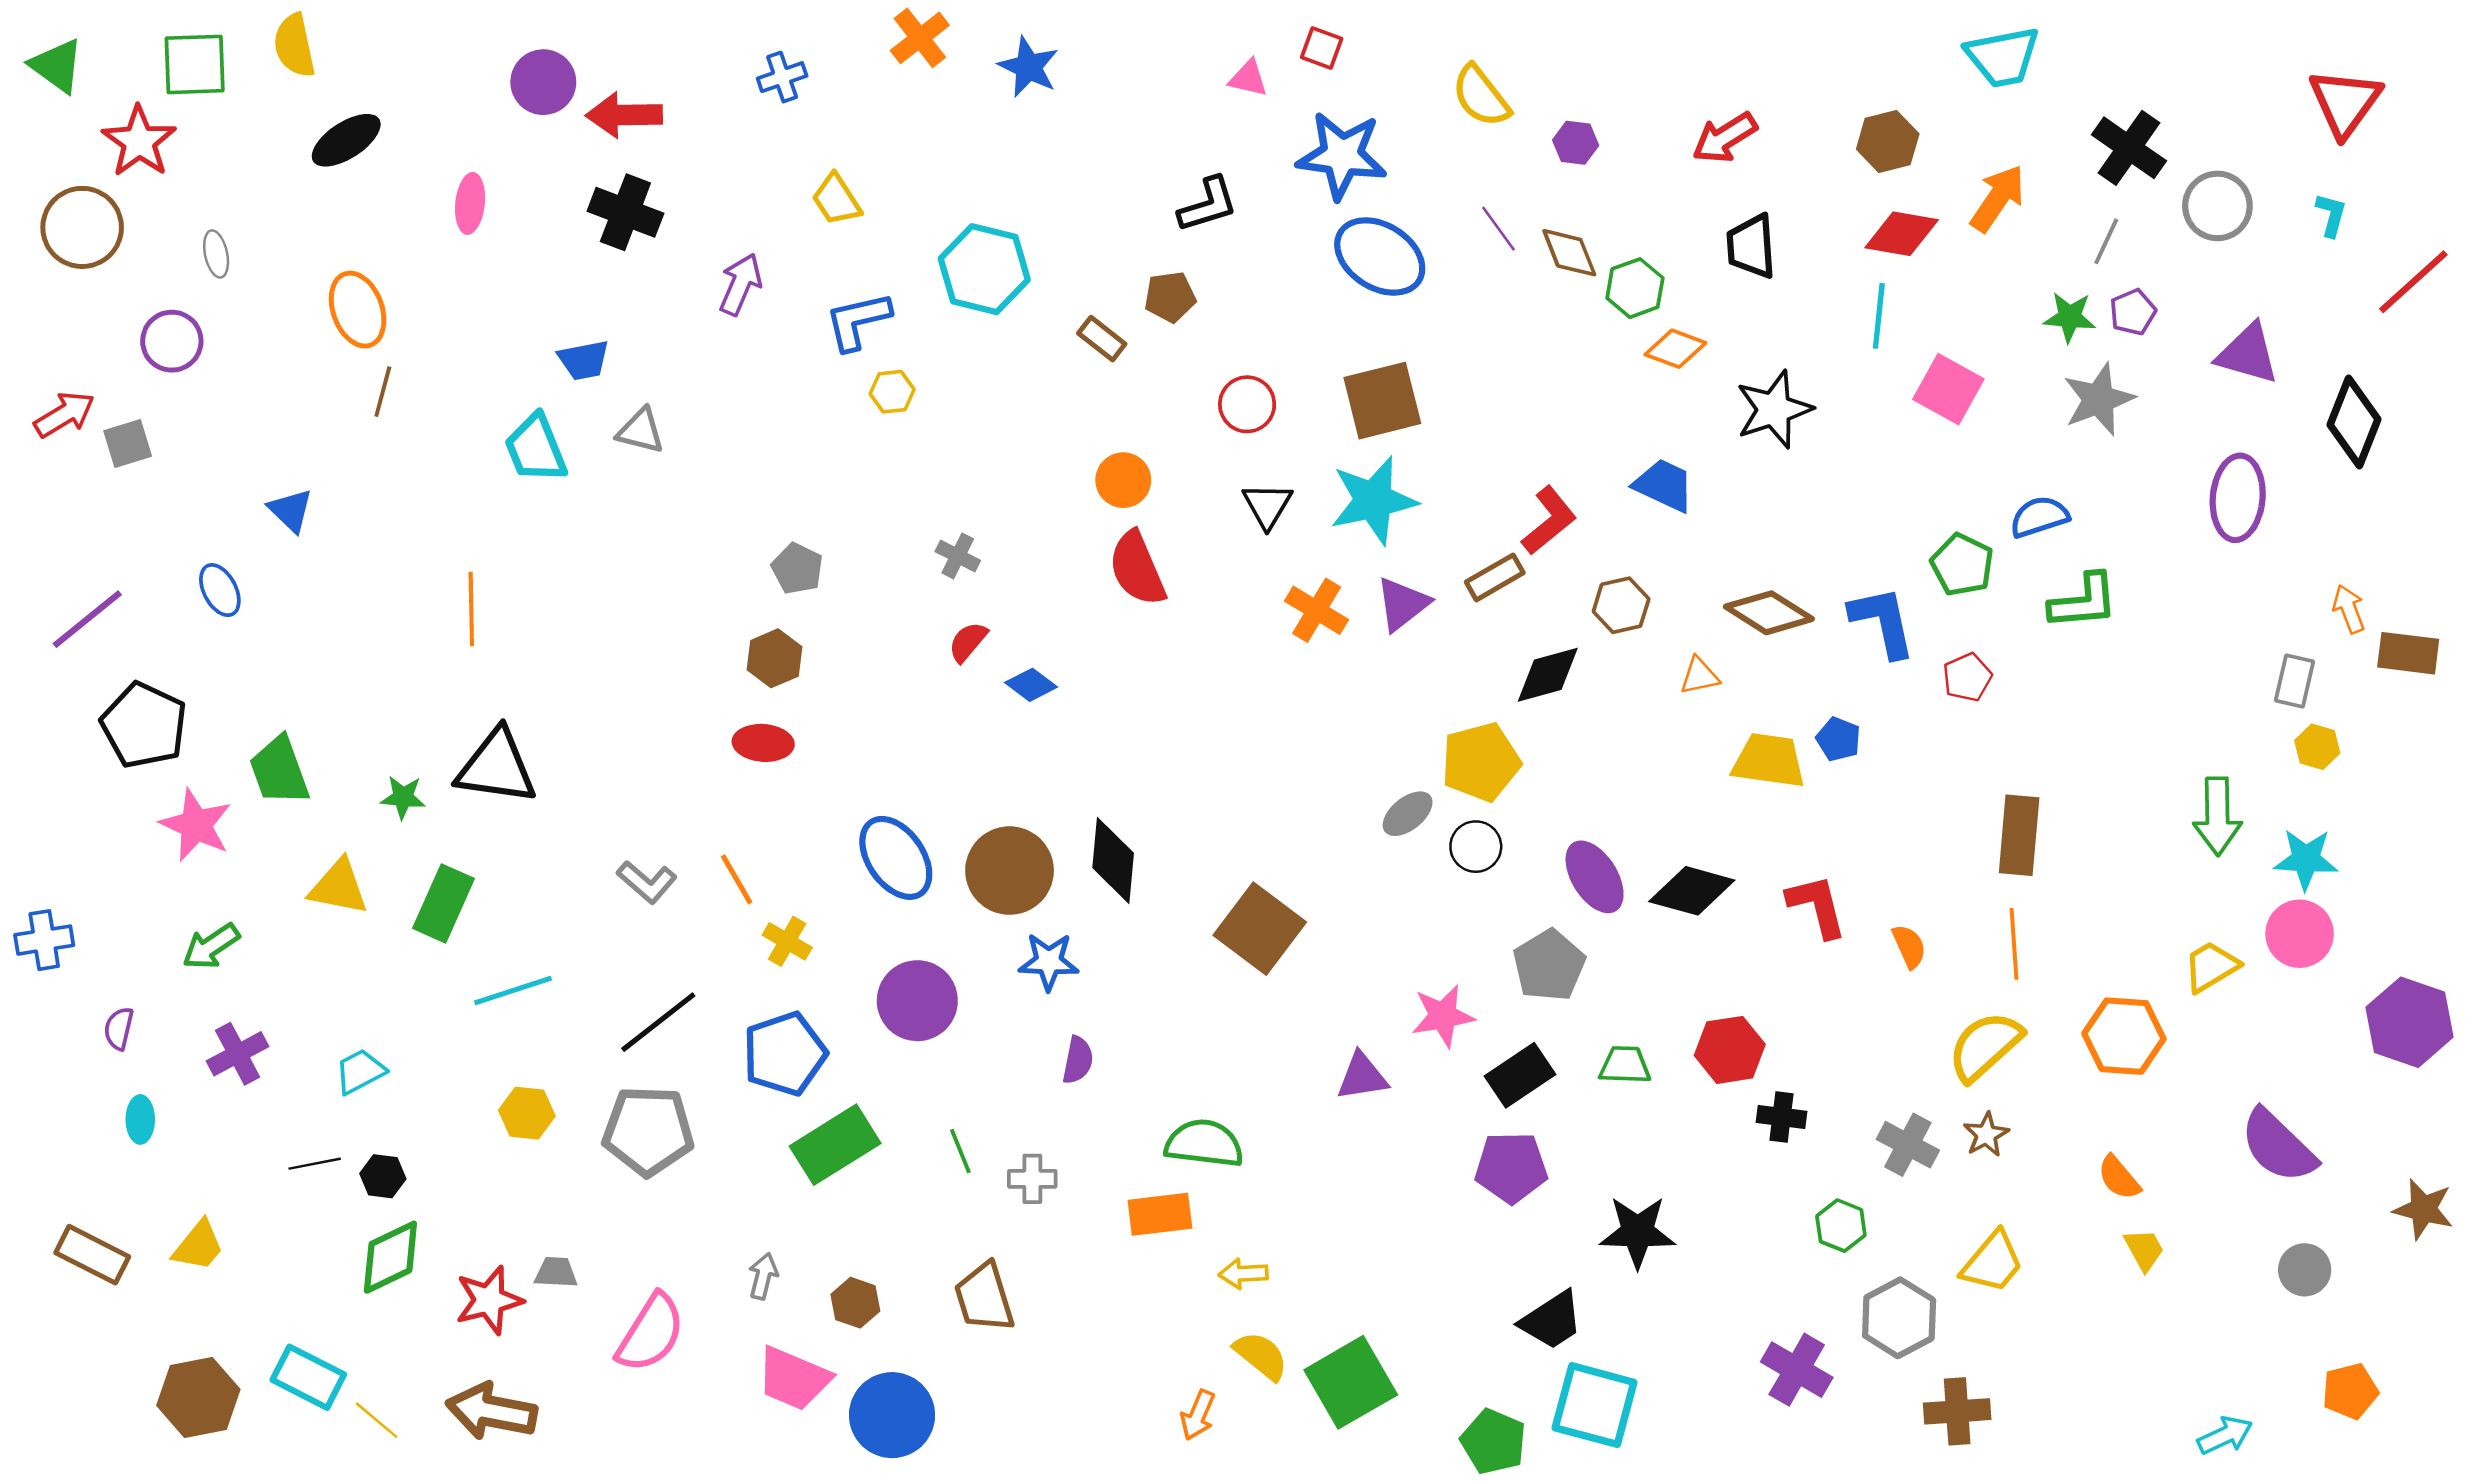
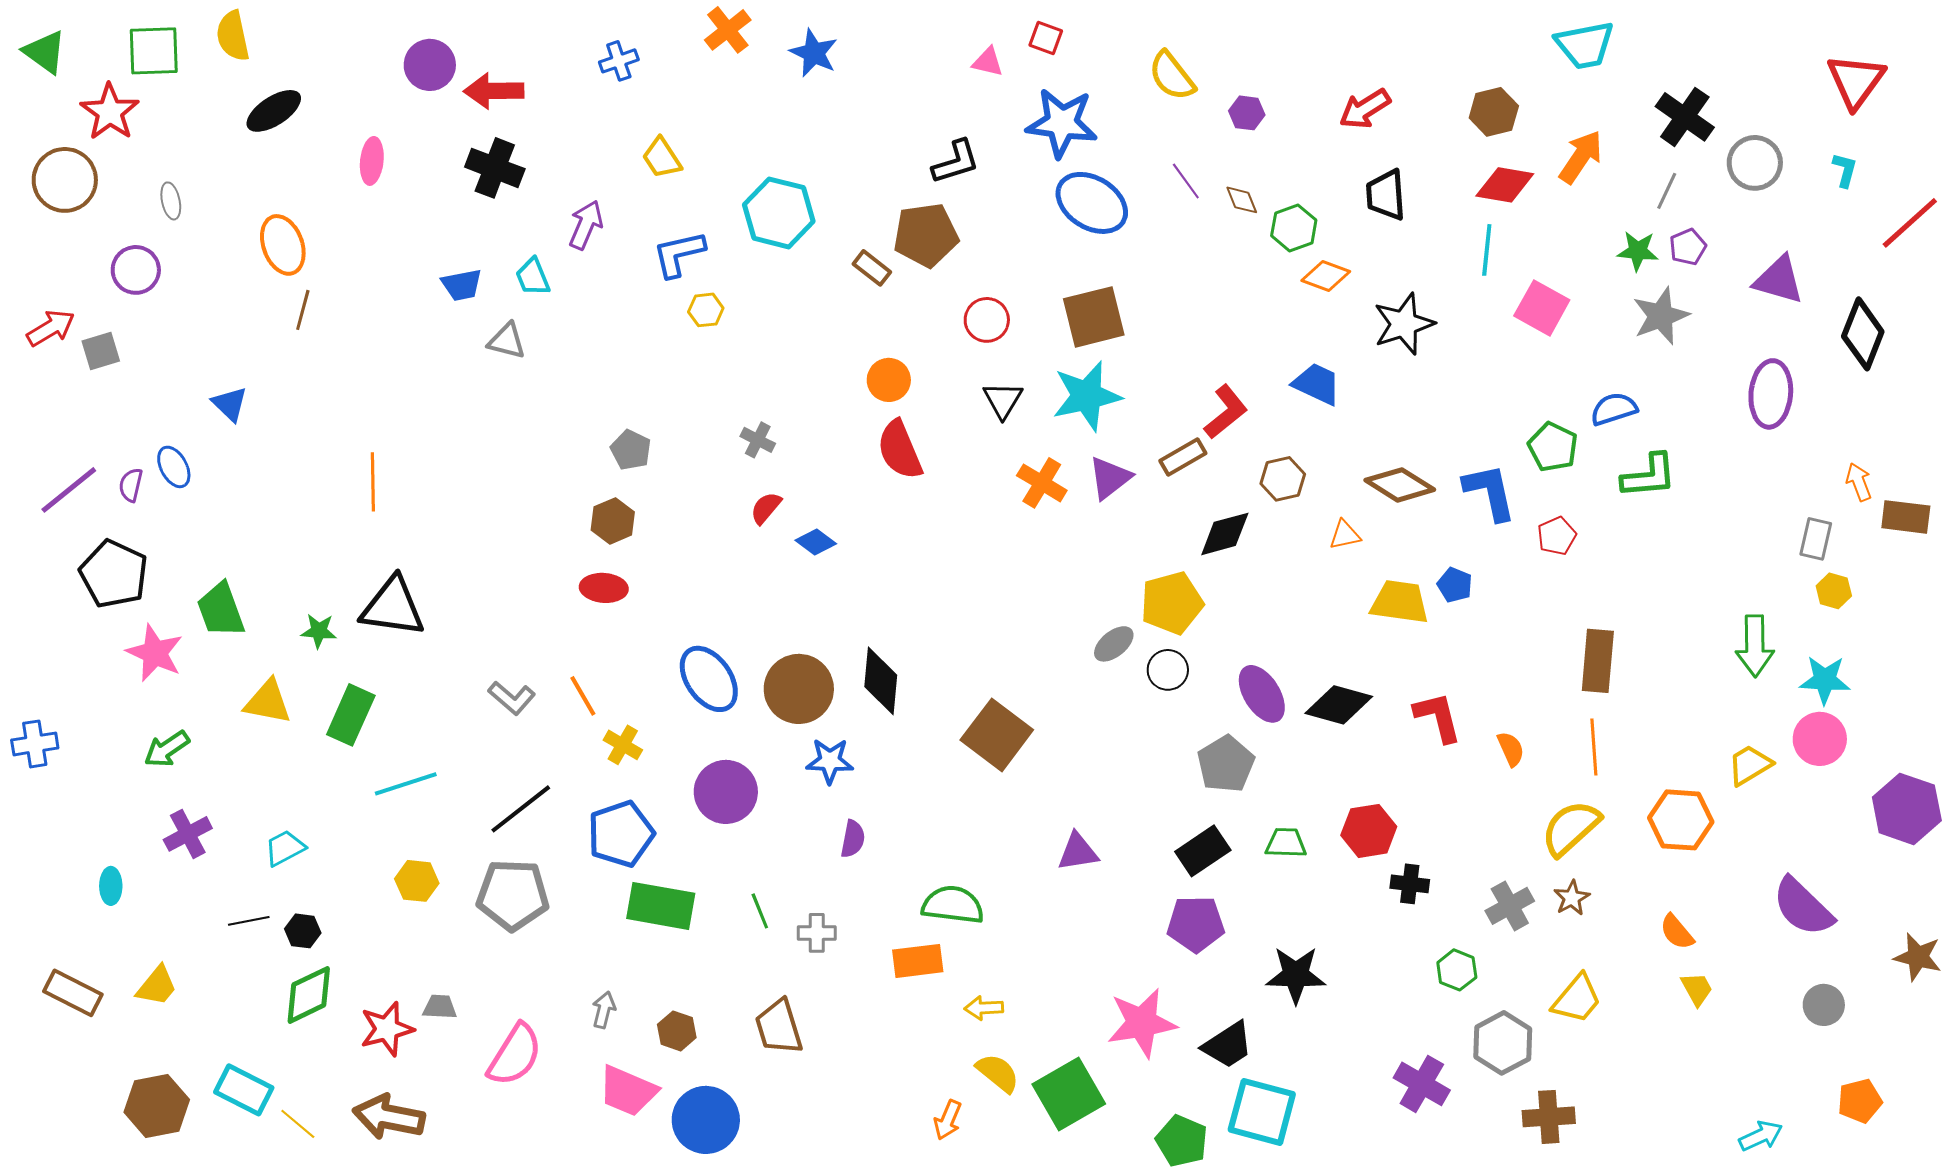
brown diamond: (1569, 253) -> (1242, 200), size x0.7
brown pentagon: (1170, 297) -> (926, 235), size x1.6
cyan trapezoid: (536, 449) -> (533, 277), moved, size x0.7
pink star: (1443, 1016) -> (1142, 1023), moved, size x1.4
purple semicircle: (119, 1028) -> (131, 485), moved
green rectangle: (835, 1145) -> (661, 906), turned 42
gray cross: (1908, 1145) -> (1510, 906), turned 33

